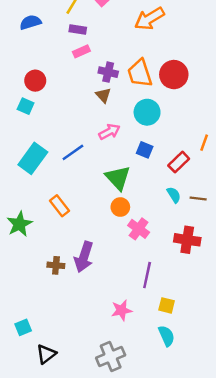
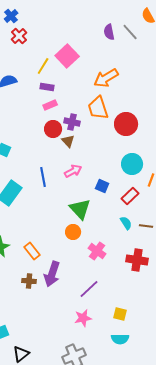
orange trapezoid: (140, 73) -> (98, 108), moved
red circle: (35, 81) -> (53, 129), moved
cyan circle: (147, 112) -> (132, 164), moved
blue line: (73, 152) -> (43, 177), moved, turned -66
orange rectangle: (60, 206) -> (32, 251), moved
orange circle: (120, 207) -> (73, 232), moved
purple line: (147, 275) -> (89, 289), moved, turned 35
cyan semicircle: (167, 336) -> (120, 339), turned 114

